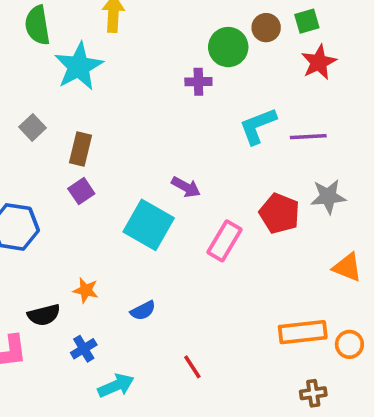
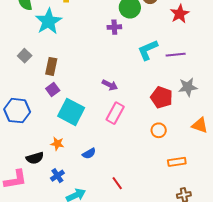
cyan square: (149, 225) -> (71, 112), moved
pink rectangle: (225, 241) -> (115, 113), moved
orange rectangle: (303, 332) -> (177, 162), size x0.7
orange circle: (349, 344) -> (159, 130), moved

